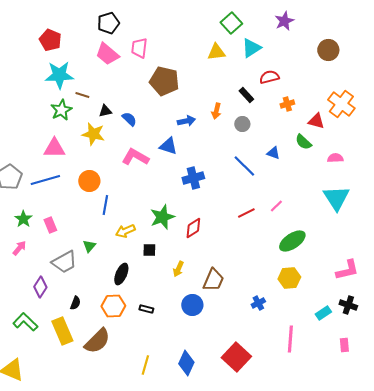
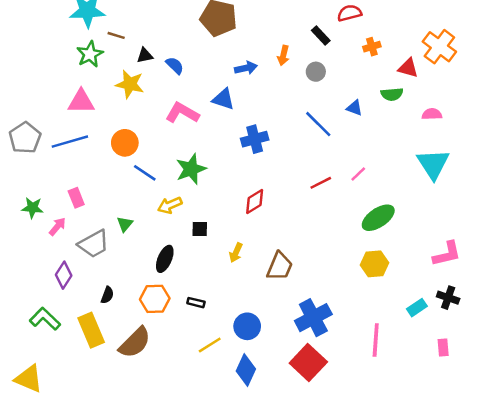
green semicircle: (303, 142) -> (392, 94), turned -48
blue line: (105, 205) -> (145, 173), turned -66
green star: (162, 217) -> (191, 169), moved
green star: (23, 219) -> (32, 208), moved, turned -30
pink arrow: (19, 248) -> (57, 226), moved
blue cross: (258, 303) -> (313, 318), moved, size x2.0
blue circle: (192, 305) -> (247, 326), moved
yellow line: (145, 365) -> (210, 345), moved, turned 42

